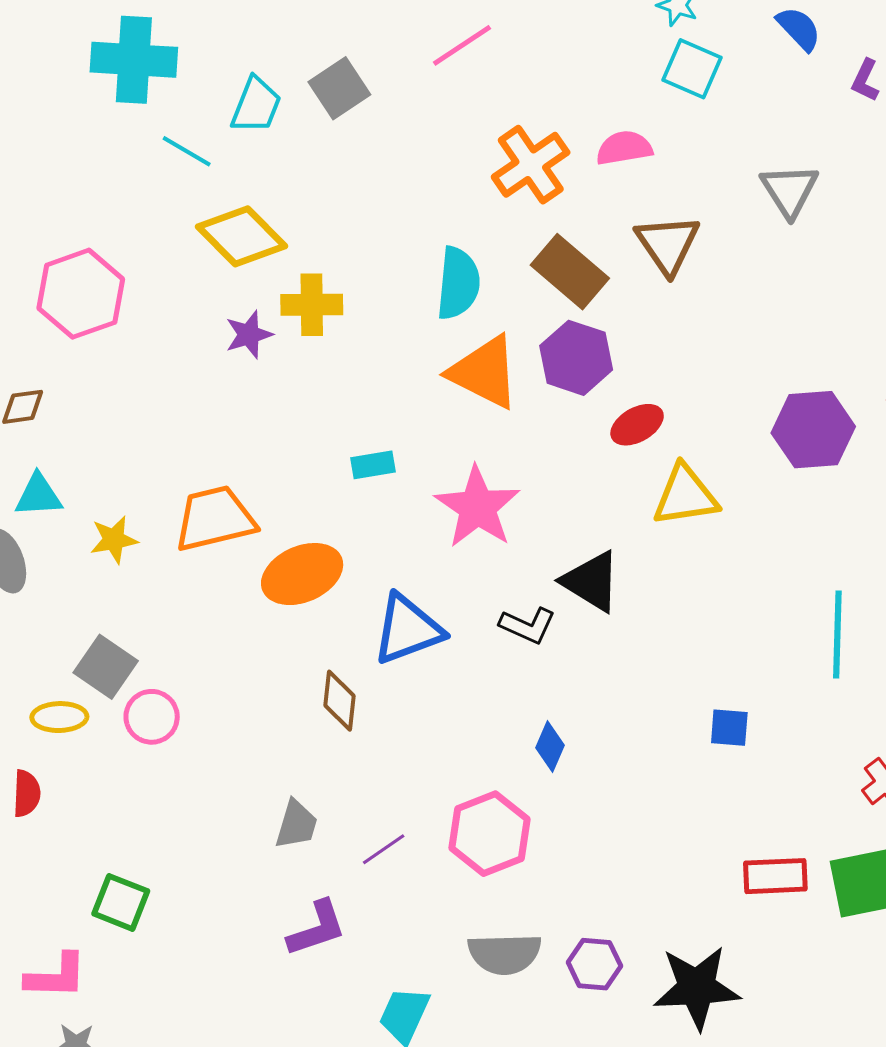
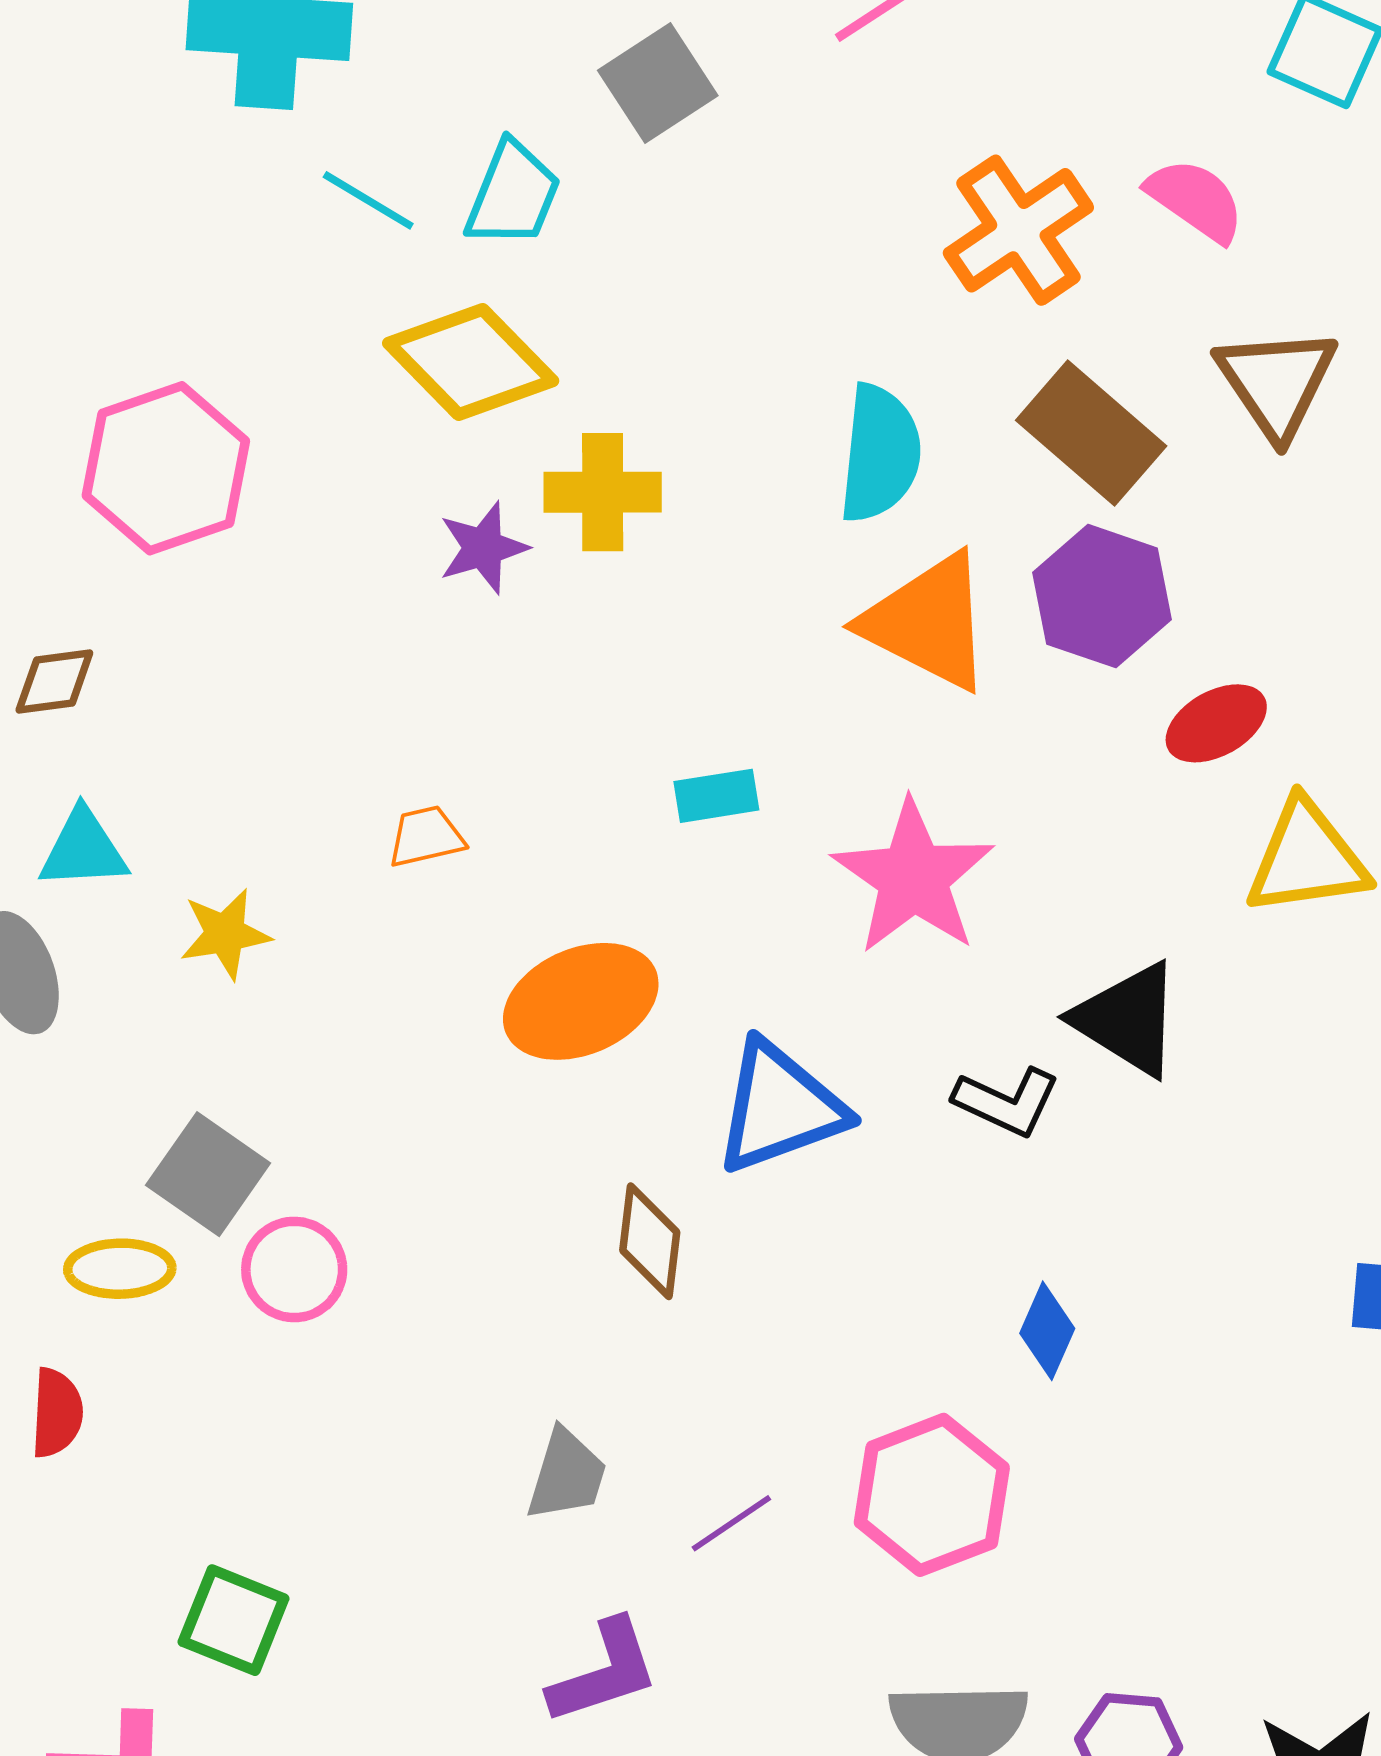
cyan trapezoid: (256, 105) -> (513, 194), moved
pink semicircle: (624, 148) -> (1196, 200), turned 44
orange trapezoid: (215, 519) -> (426, 837), moved, size x0.5

